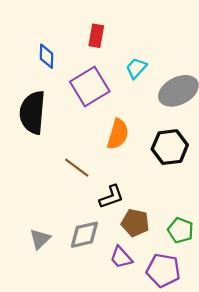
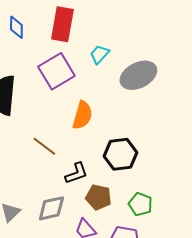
red rectangle: (96, 36) -> (62, 24), size x1.6
blue diamond: (46, 56) -> (16, 27), moved
black hexagon: (170, 147) -> (120, 154), moved

